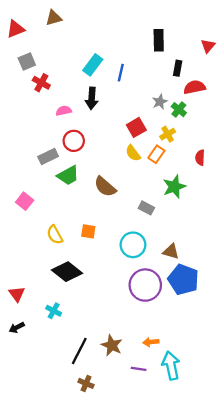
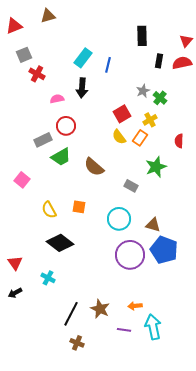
red semicircle: (194, 87) -> (182, 63), moved

